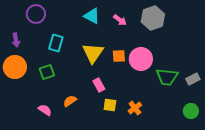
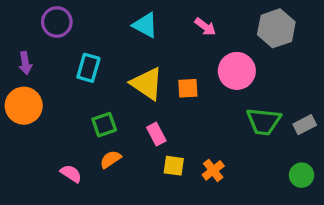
gray hexagon: (153, 18) -> (276, 28), moved
pink arrow: (120, 20) -> (205, 27), moved
yellow triangle: (93, 53) -> (147, 84), turned -30
pink circle: (141, 59) -> (237, 71), moved
green square: (47, 72) -> (104, 125), moved

